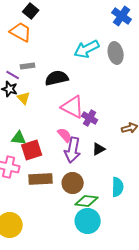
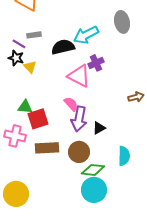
cyan arrow: (87, 49) -> (86, 35), moved
purple cross: (90, 118) -> (96, 63), moved, turned 35
black triangle: (99, 149) -> (99, 128), moved

